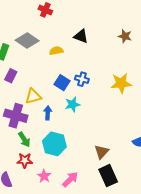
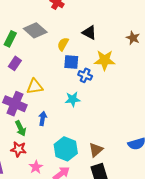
yellow semicircle: (56, 51) -> (63, 44), turned -56
blue square: (62, 83) -> (71, 62), moved, turned -35
yellow star: (121, 83) -> (105, 60), moved
blue arrow: (48, 113) -> (43, 118), moved
cyan hexagon: (54, 144) -> (66, 149), moved

